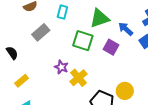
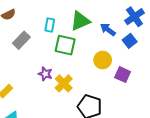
cyan rectangle: (62, 12) -> (50, 25), moved
purple square: (111, 47) -> (123, 75), moved
yellow circle: (125, 91) -> (103, 60), moved

